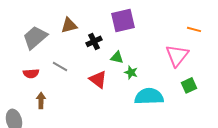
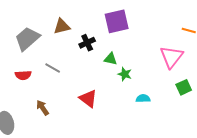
red triangle: (98, 79) -> (88, 99), moved
cyan semicircle: (149, 96) -> (143, 99), size x0.5
brown arrow: (41, 100) -> (42, 108), moved, turned -35

